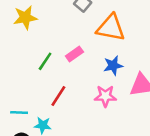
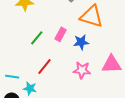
pink rectangle: (74, 54) -> (61, 34), turned -32
blue star: (113, 66) -> (81, 42), moved

